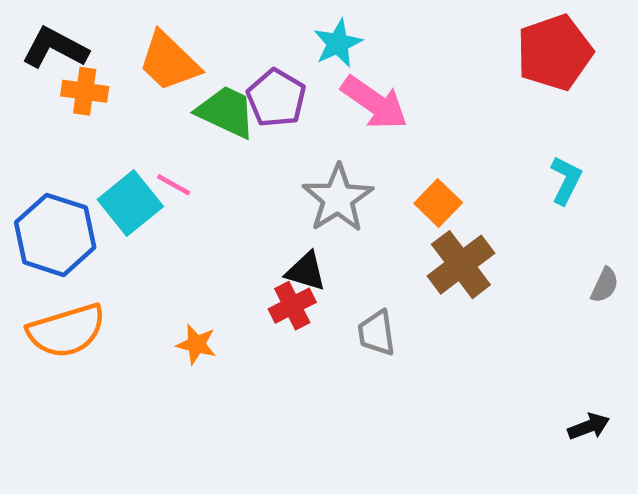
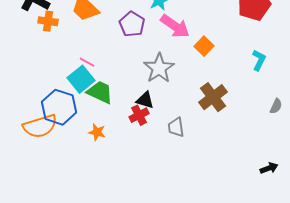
green trapezoid: (226, 112) -> (100, 92), moved
cyan square: (130, 203) -> (81, 79), moved
orange square: (438, 203) -> (204, 46), moved
blue hexagon: (55, 235) -> (59, 107), moved

